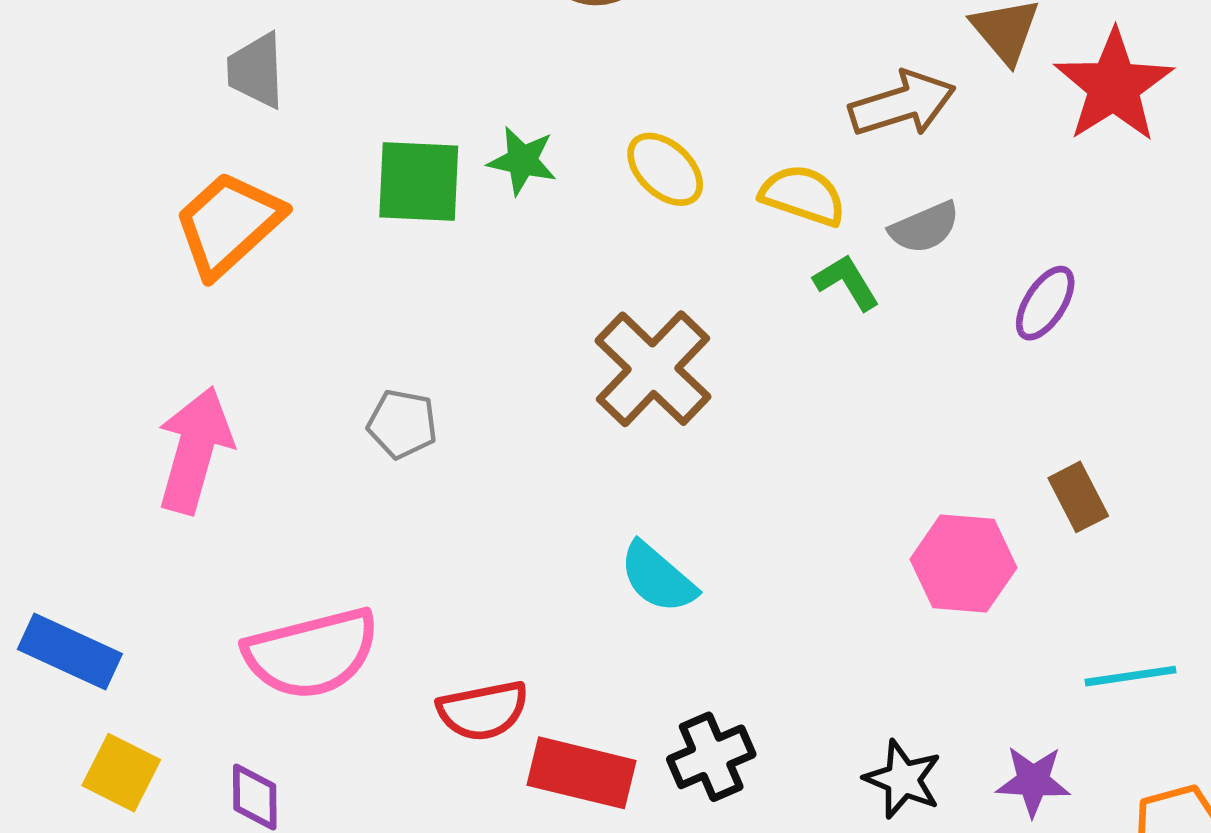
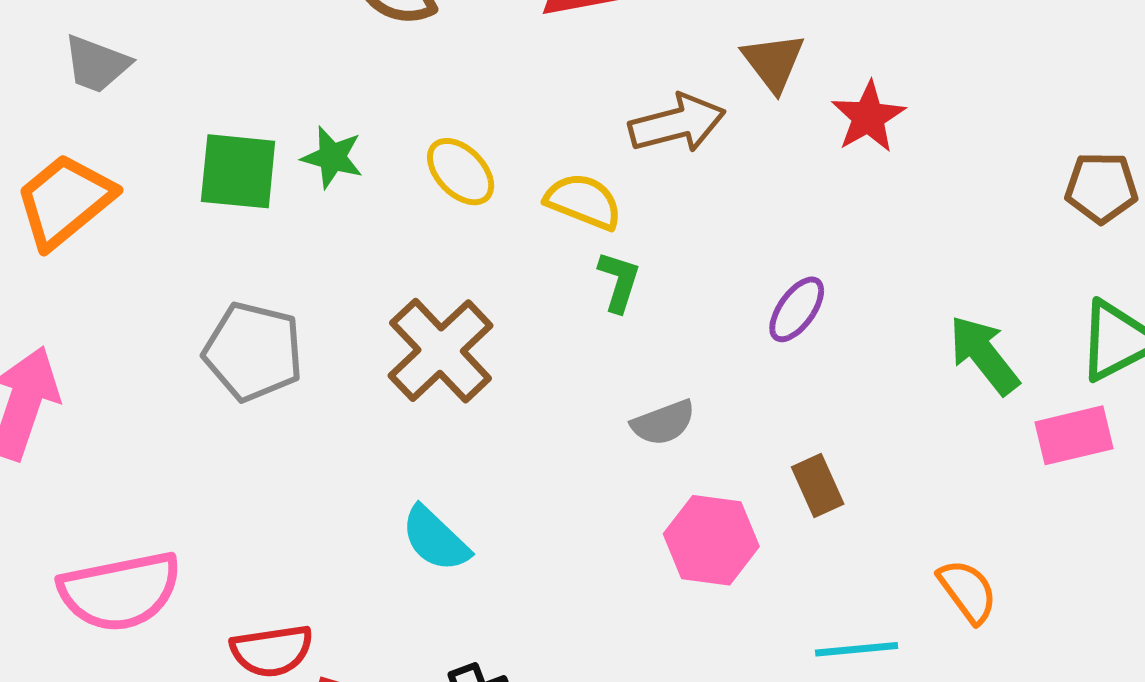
gray trapezoid: (256, 71) -> (97, 64), turned -70
red star: (1114, 86) -> (868, 117), size x0.7
gray semicircle: (925, 228) -> (663, 423), moved
green L-shape: (847, 282) -> (619, 281), turned 46
gray pentagon: (402, 424) -> (253, 352), moved, size x1.6

